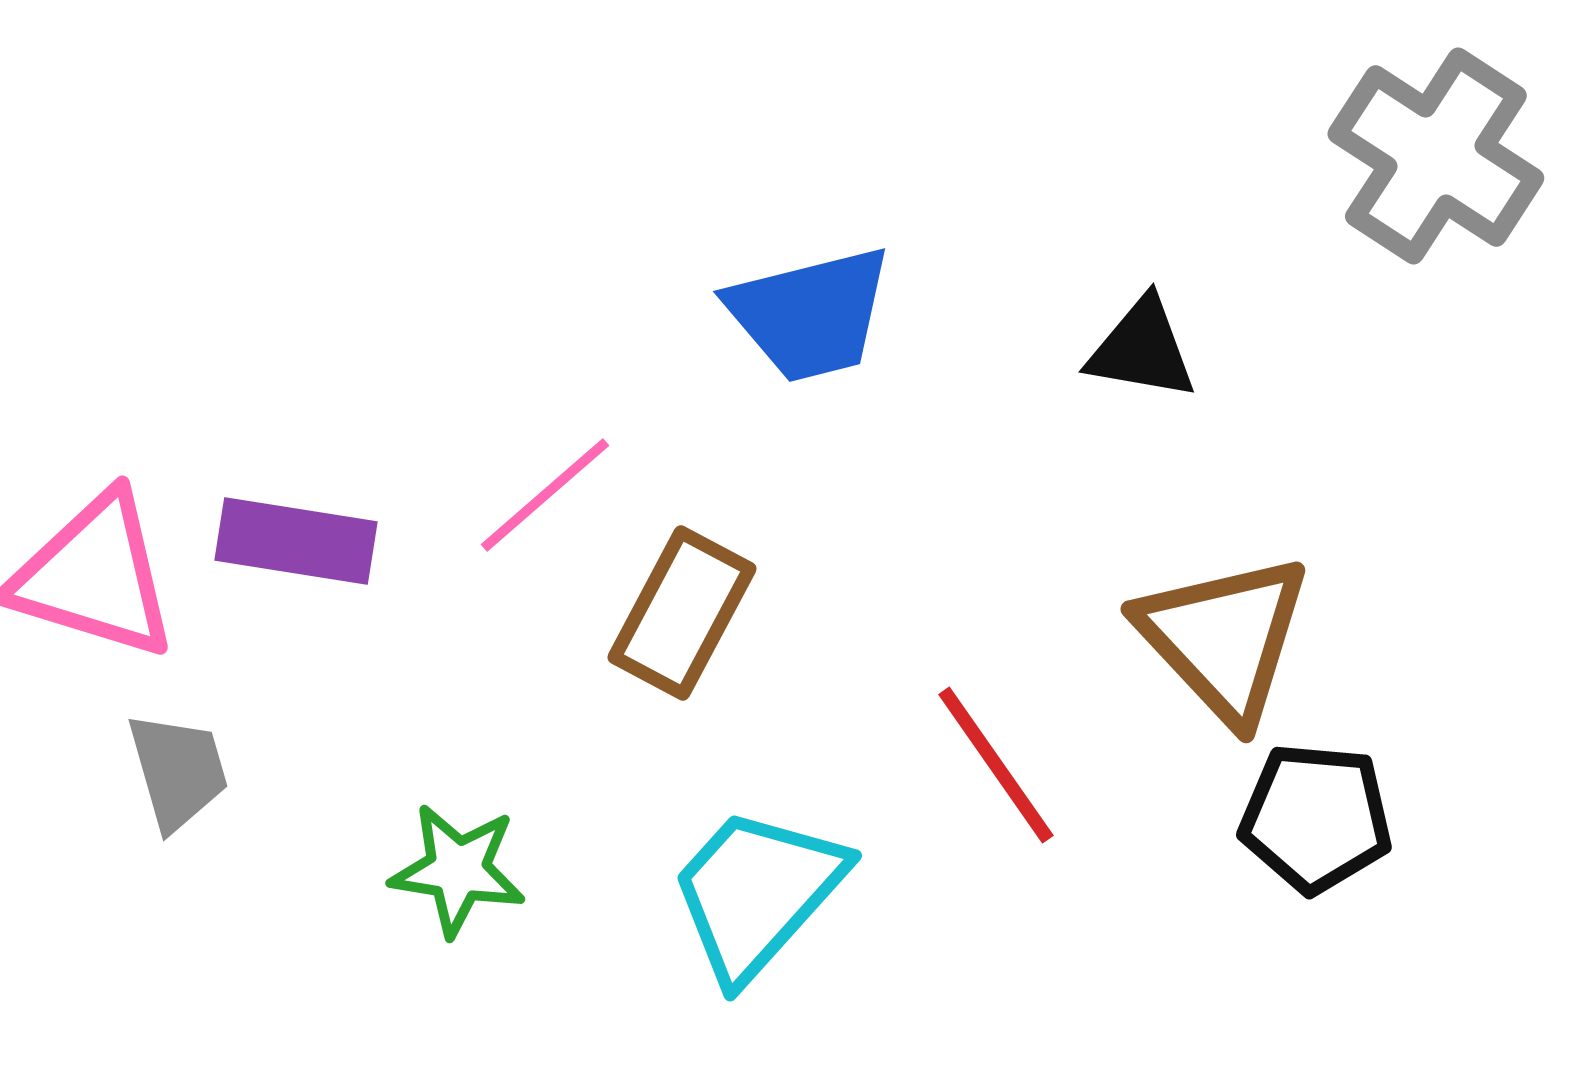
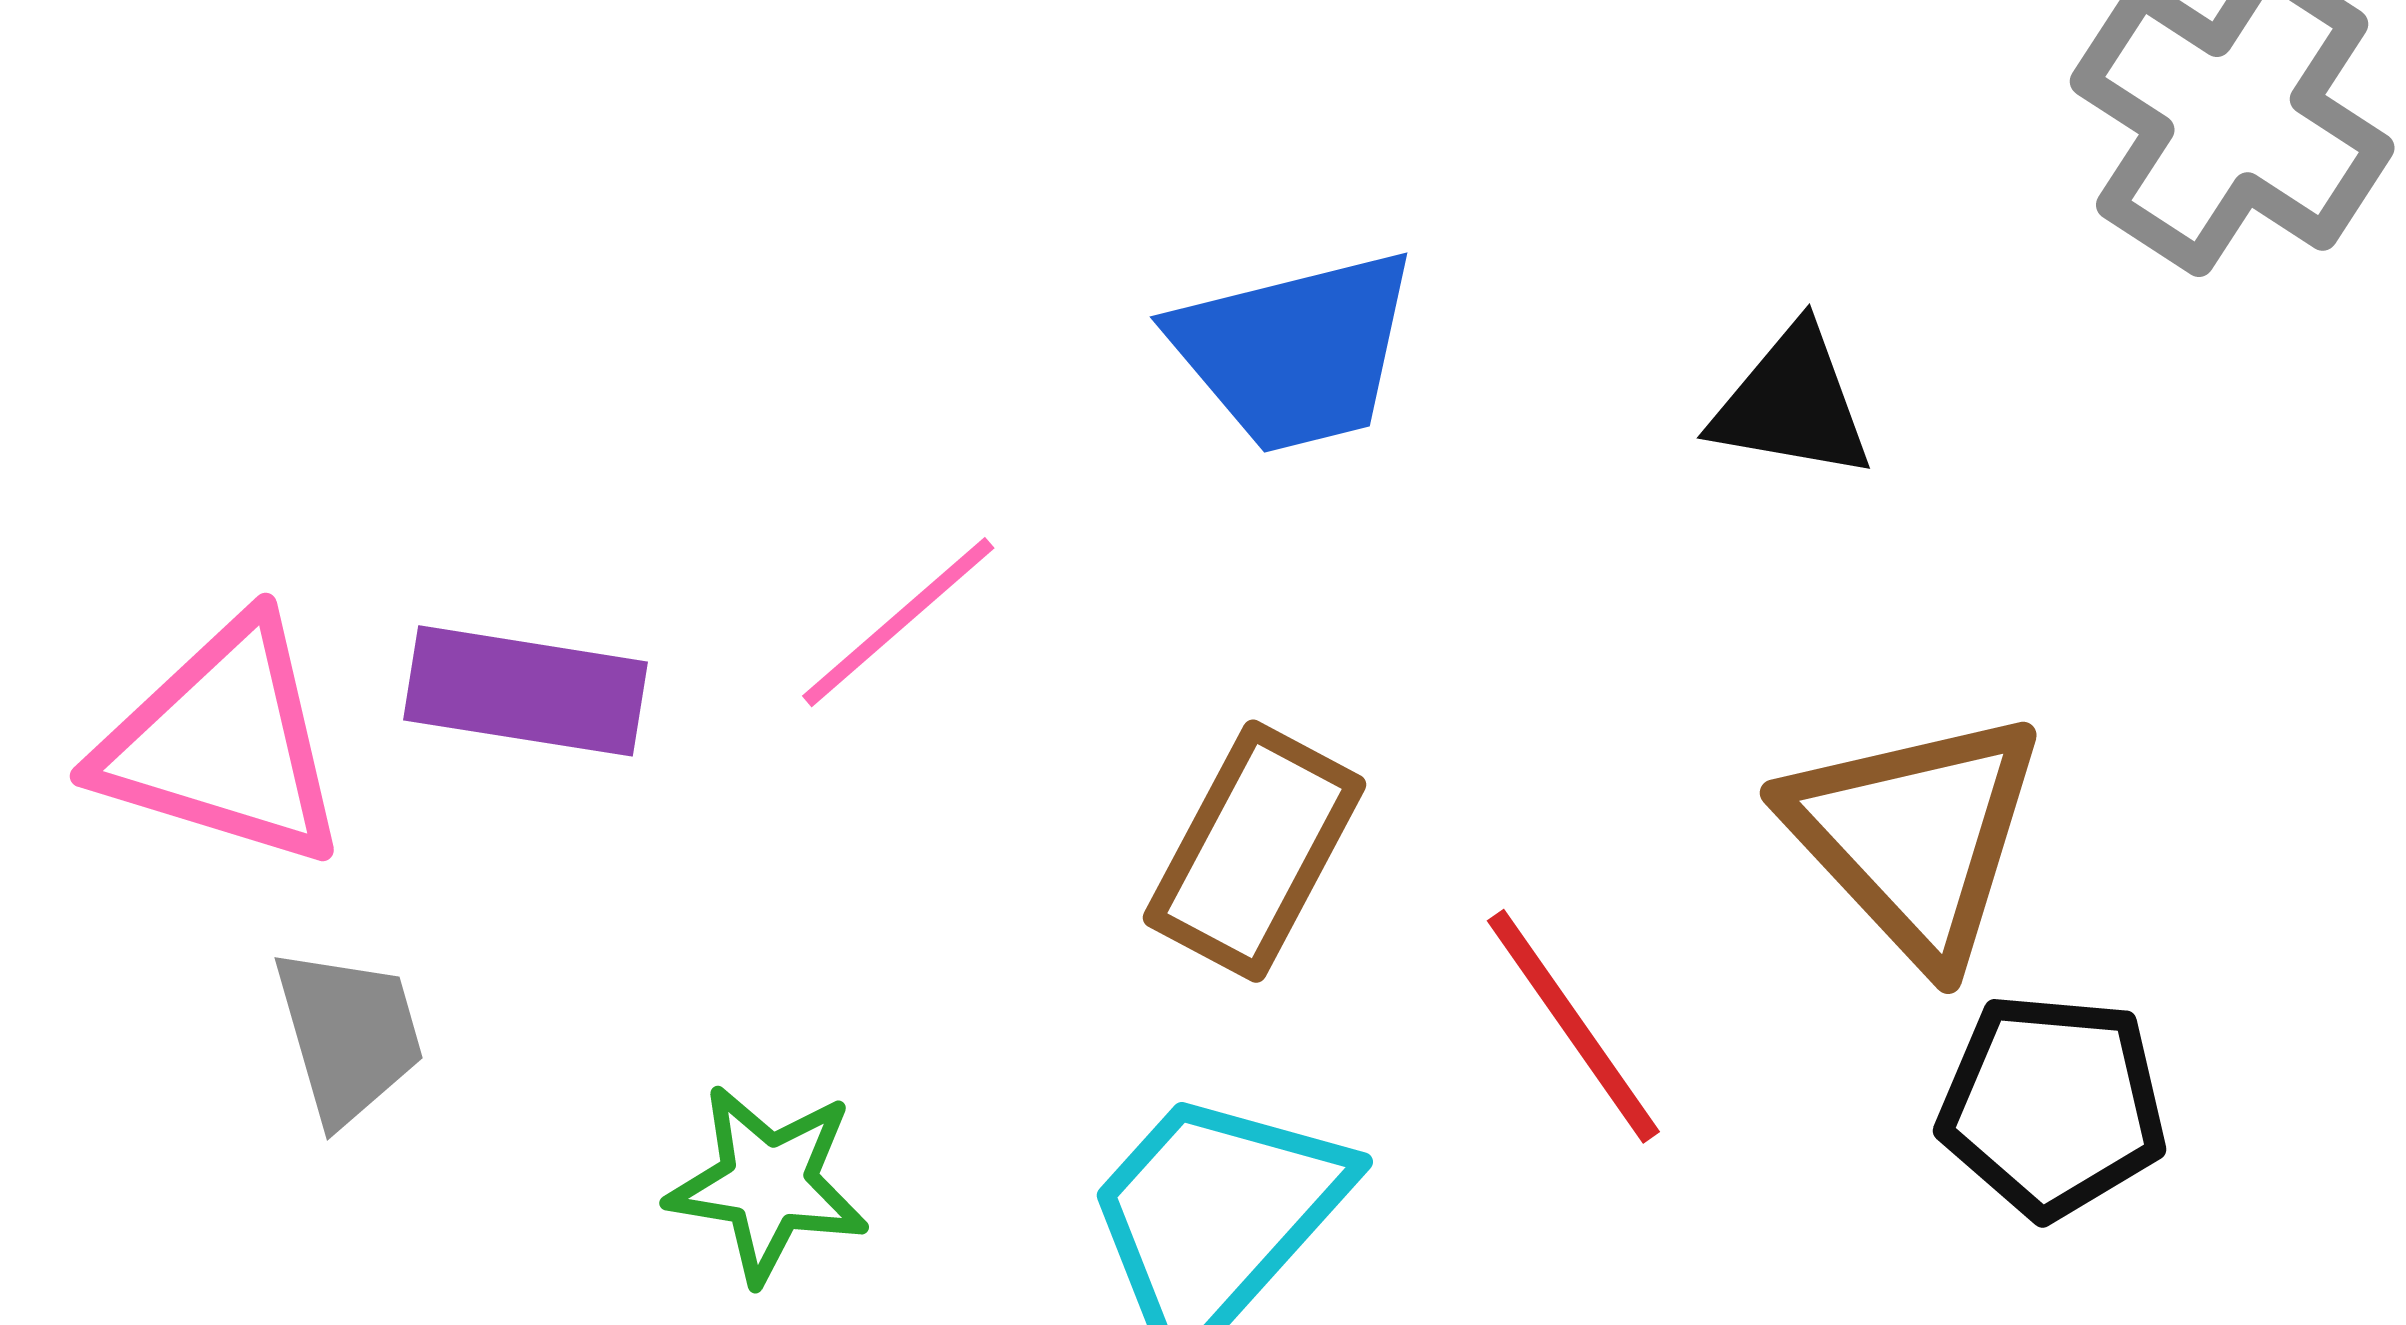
brown rectangle: (682, 613) -> (1255, 851), moved

